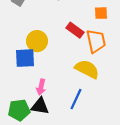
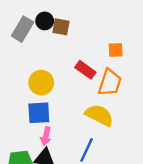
orange trapezoid: (96, 41) -> (110, 83), turned 30
blue square: (25, 58) -> (39, 113), moved

